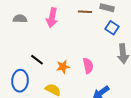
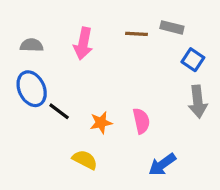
blue square: (112, 28) -> (193, 60), moved
blue ellipse: (20, 81) -> (32, 89), moved, turned -30

